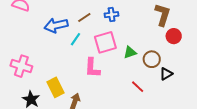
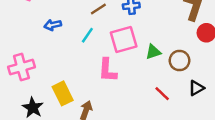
blue arrow: (56, 25) -> (53, 25), moved, size x0.6
pink cross: (21, 66) -> (21, 67), turned -35
black triangle: (166, 74) -> (196, 88), moved

